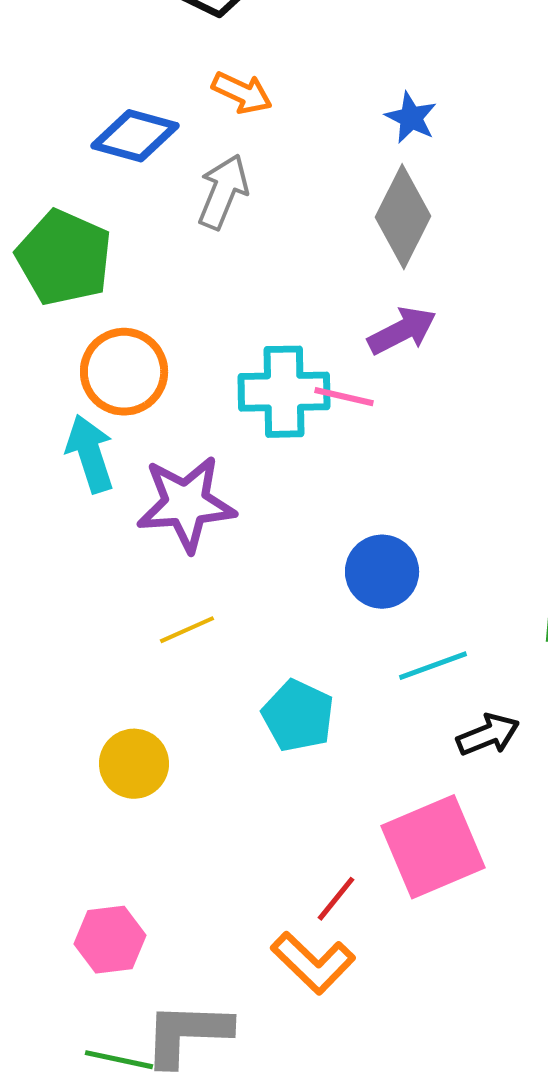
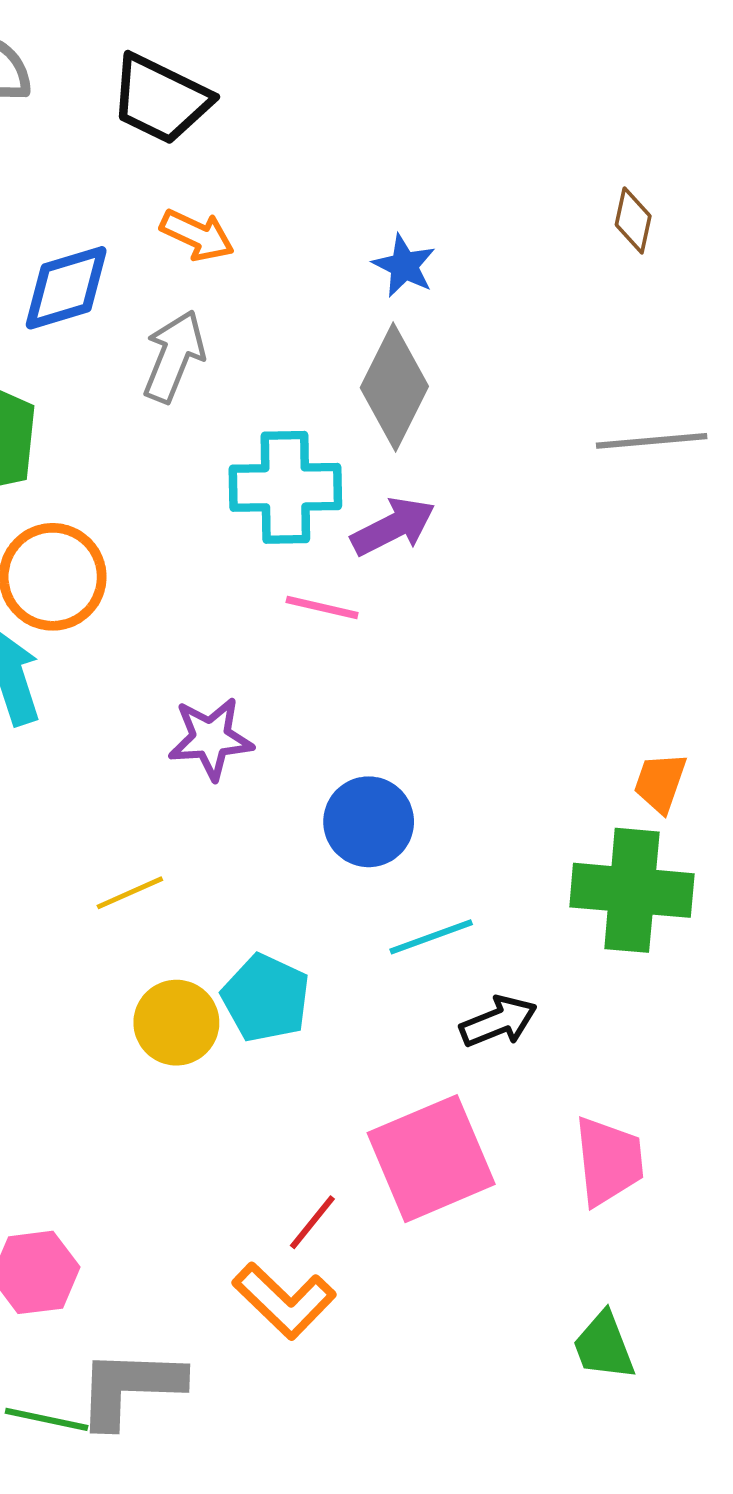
blue diamond: (135, 136) -> (66, 288), turned -32
cyan cross: (284, 392) -> (285, 487), moved
purple star: (186, 504) -> (211, 738), moved, size x0.7
yellow circle: (134, 764) -> (176, 1023), moved

